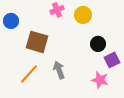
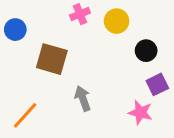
black circle: (98, 44) -> (146, 51), moved
orange line: (29, 74) -> (25, 115), moved

